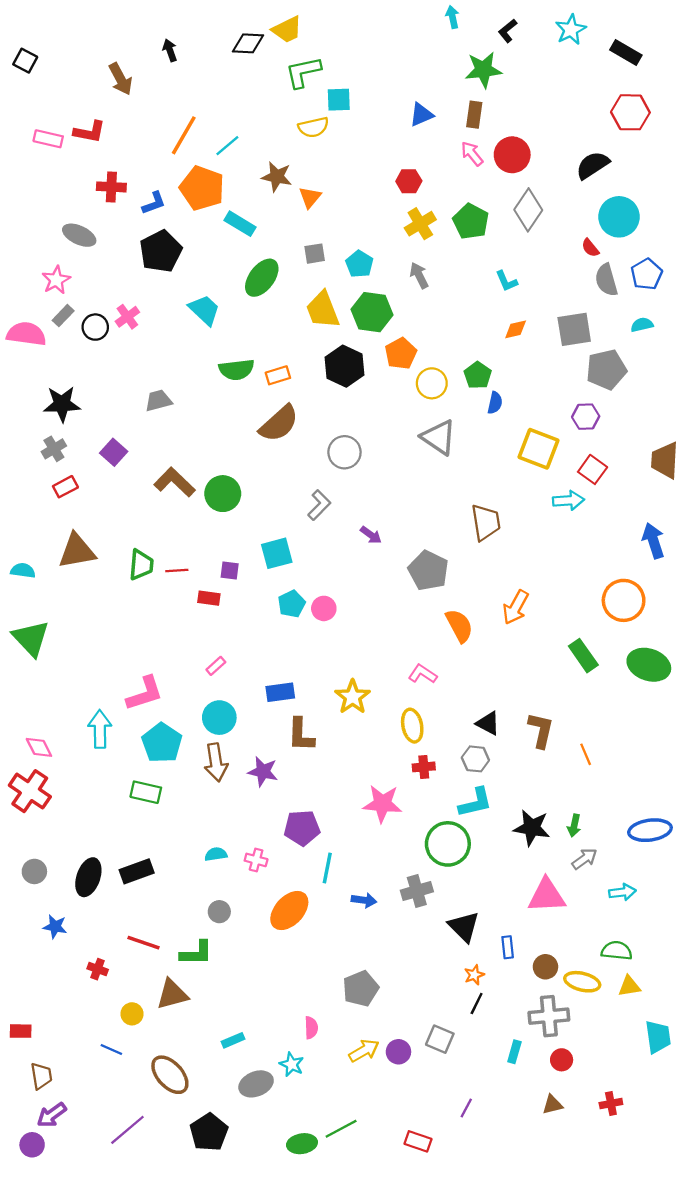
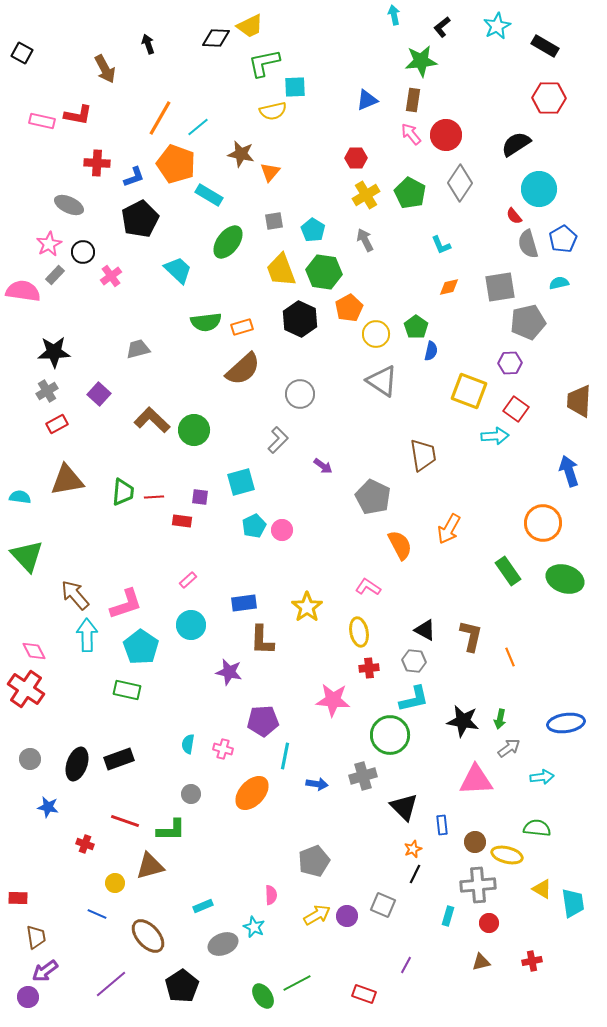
black circle: (95, 327) -> (83, 252), moved
brown arrow: (216, 762) -> (75, 595), moved, turned 148
cyan semicircle: (216, 854) -> (188, 744), turned -72
yellow triangle: (629, 986) -> (542, 889), moved, turned 40
green ellipse: (302, 1144) -> (263, 996), turned 65

